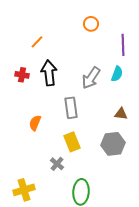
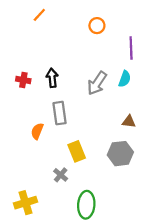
orange line: (37, 42) -> (39, 15), moved
black arrow: (49, 73) -> (52, 78), size x0.7
gray rectangle: (71, 108) -> (60, 113), moved

